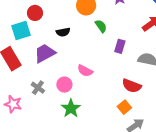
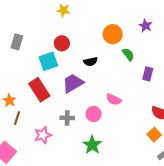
gray cross: (38, 88) -> (67, 118), turned -32
pink star: (13, 104) -> (43, 135), turned -30
green star: (71, 108) -> (92, 145), moved

